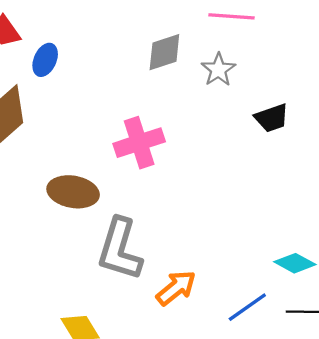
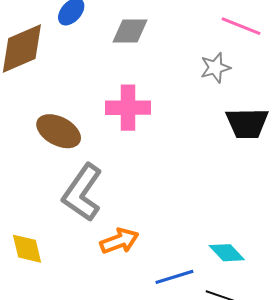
gray diamond: (164, 52) -> (130, 31), moved
black trapezoid: (272, 118) -> (247, 123), size x1.4

